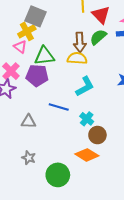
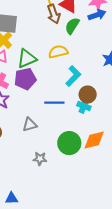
brown arrow: (80, 42) -> (54, 14), moved
brown circle: (97, 135) -> (88, 94), moved
orange diamond: (87, 155) -> (94, 140), turned -30
green circle: (58, 175) -> (69, 143), moved

